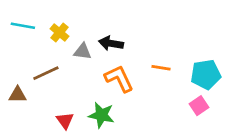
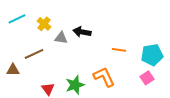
cyan line: (23, 26) -> (17, 19), turned -36
orange L-shape: (119, 79) -> (104, 77), moved
green star: (101, 115) -> (75, 85), turned -30

